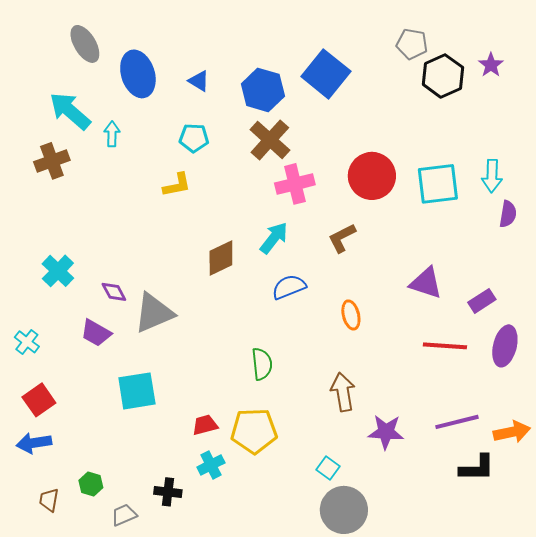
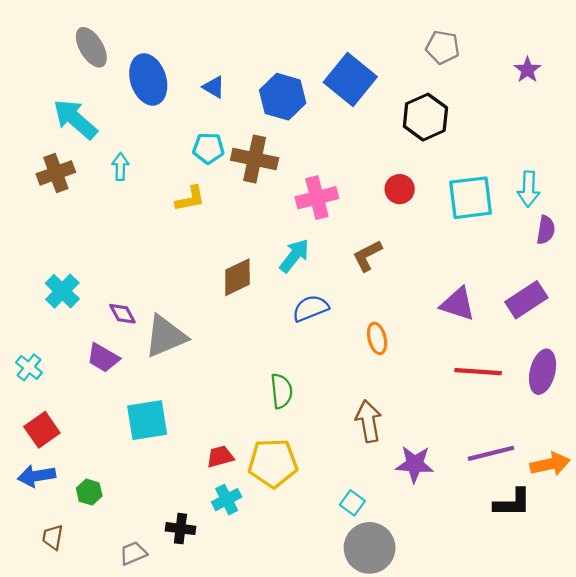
black hexagon: (443, 76) -> (425, 117), moved
cyan arrow: (112, 134) -> (120, 167), moved
brown cross: (270, 140) -> (255, 159), moved, turned -30
red circle: (372, 176) -> (400, 189), size x0.6
purple rectangle: (482, 301) -> (526, 300), moved, size x1.4
green hexagon: (91, 484) -> (89, 492), moved

